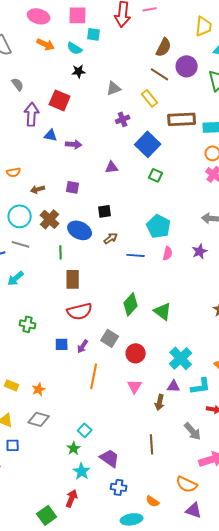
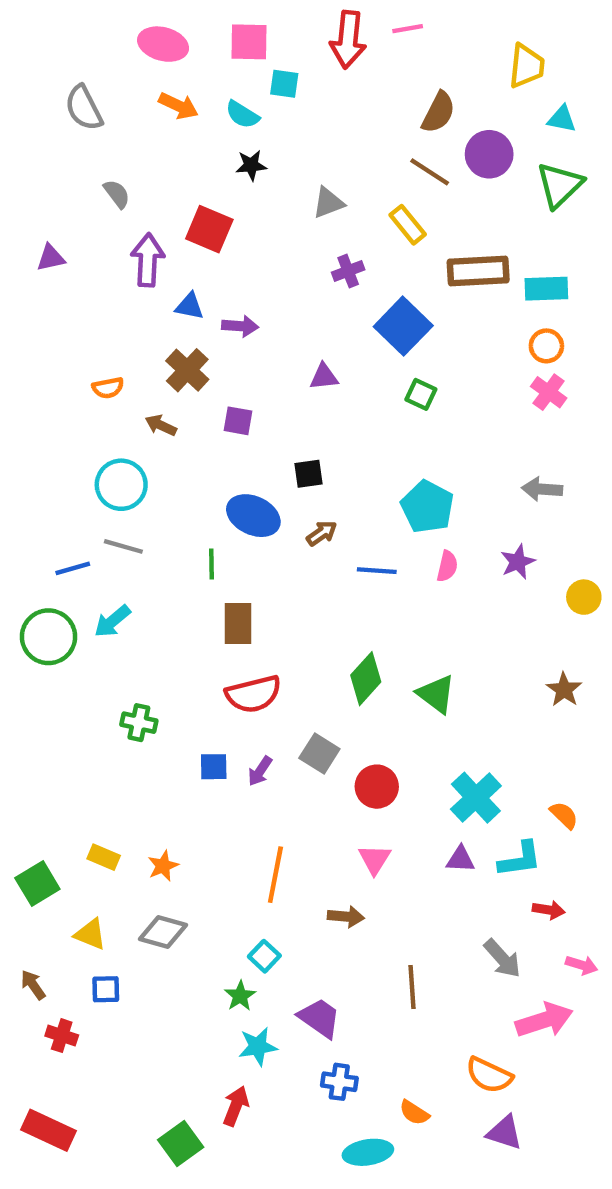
brown arrow: (38, 189) -> (161, 425), turned 40
brown cross: (50, 219) -> (187, 370), moved
orange line: (94, 376) -> (275, 875), moved
brown arrow: (160, 402) -> (346, 917), moved, turned -98
cyan star: (82, 471) -> (258, 1047), turned 30

